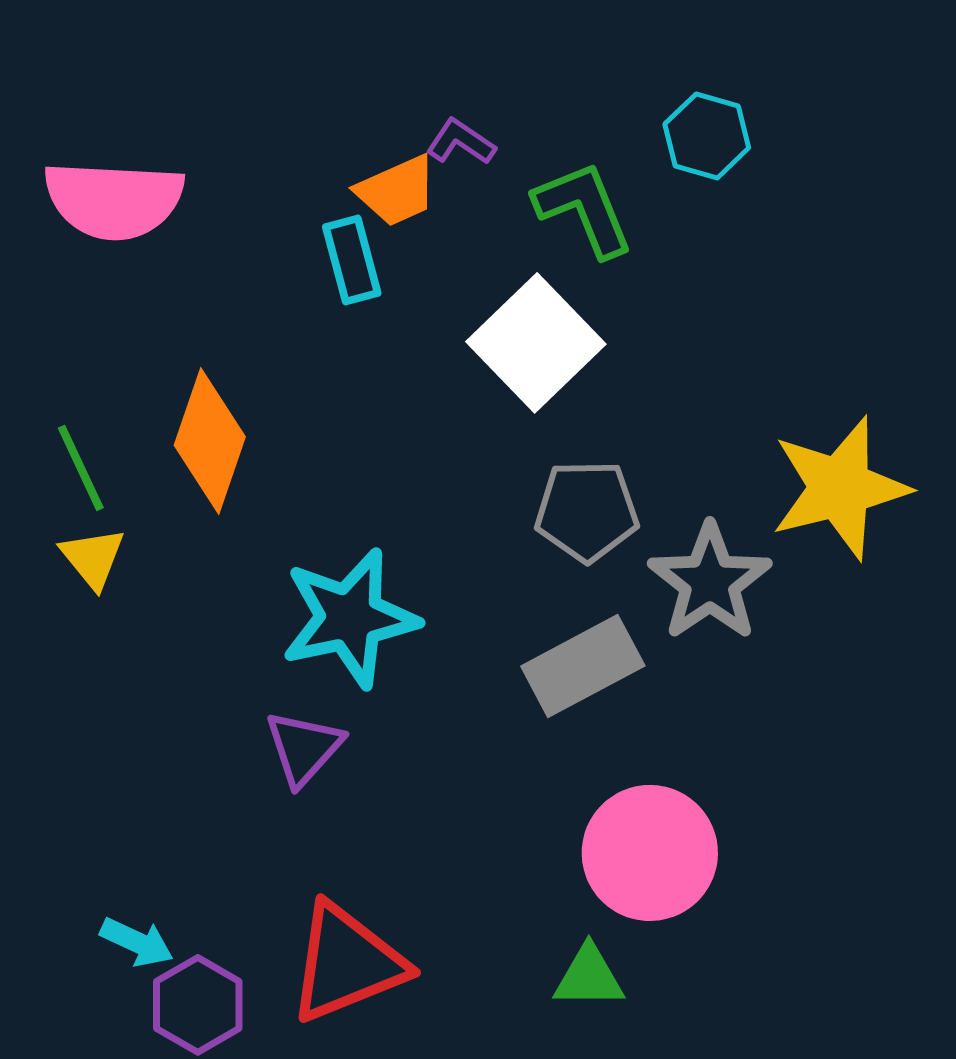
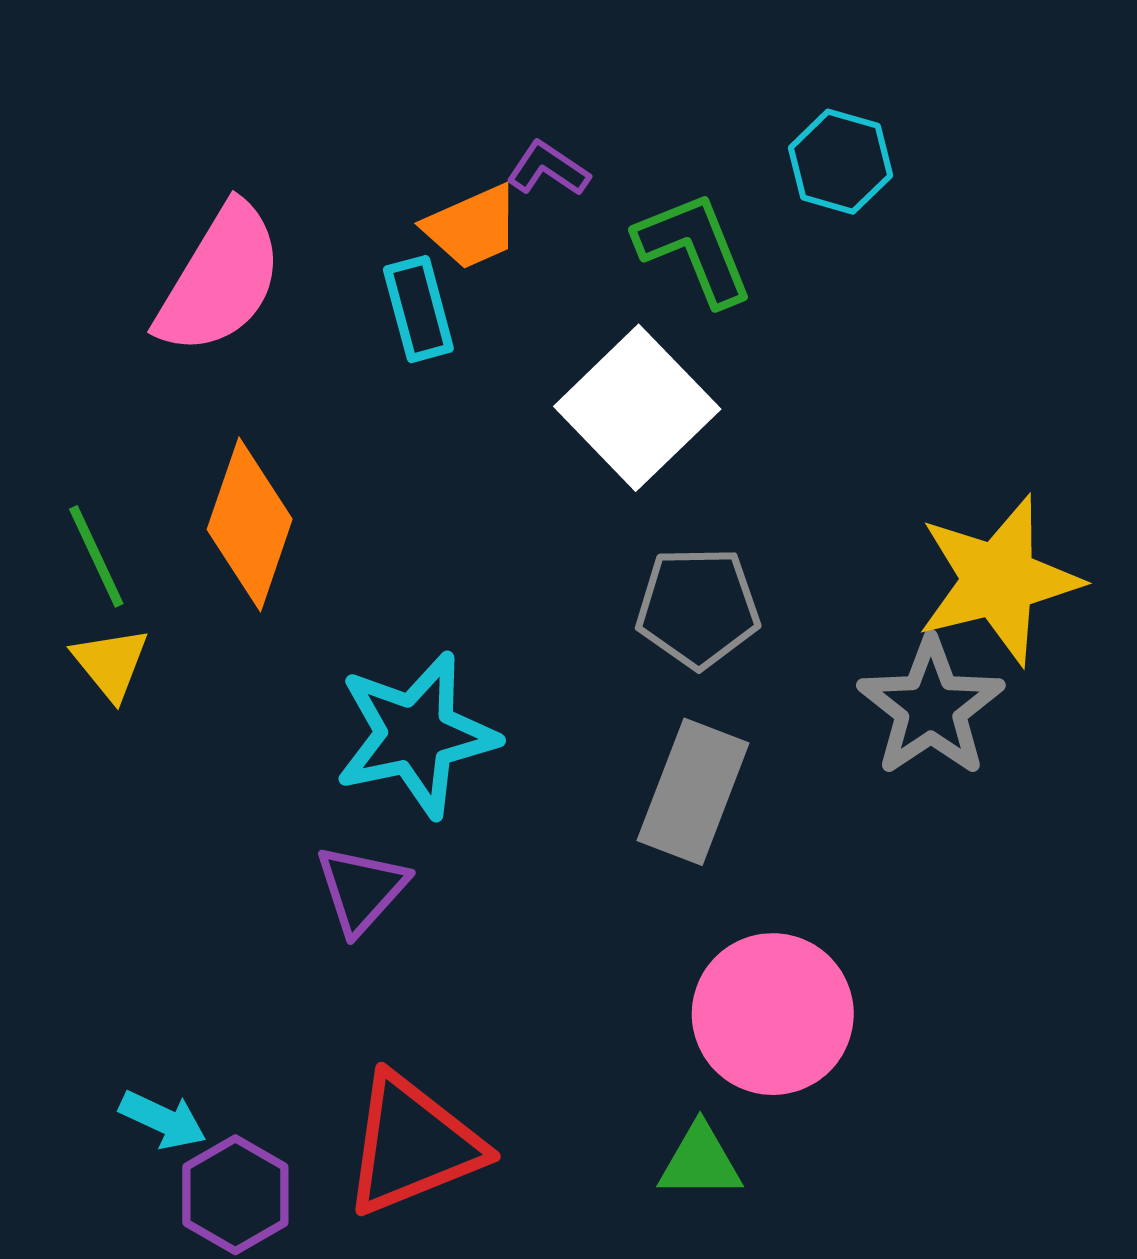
pink semicircle: (114, 200) -> (220, 279), moved, turned -62
gray star: (710, 582) -> (931, 707), moved
gray rectangle: (583, 666) -> (693, 792), turned -41

